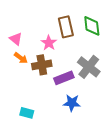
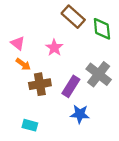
brown rectangle: (66, 27) -> (73, 17), moved, turned -35
brown cross: (42, 65) -> (40, 84), moved
purple rectangle: (64, 78) -> (71, 86), turned -36

